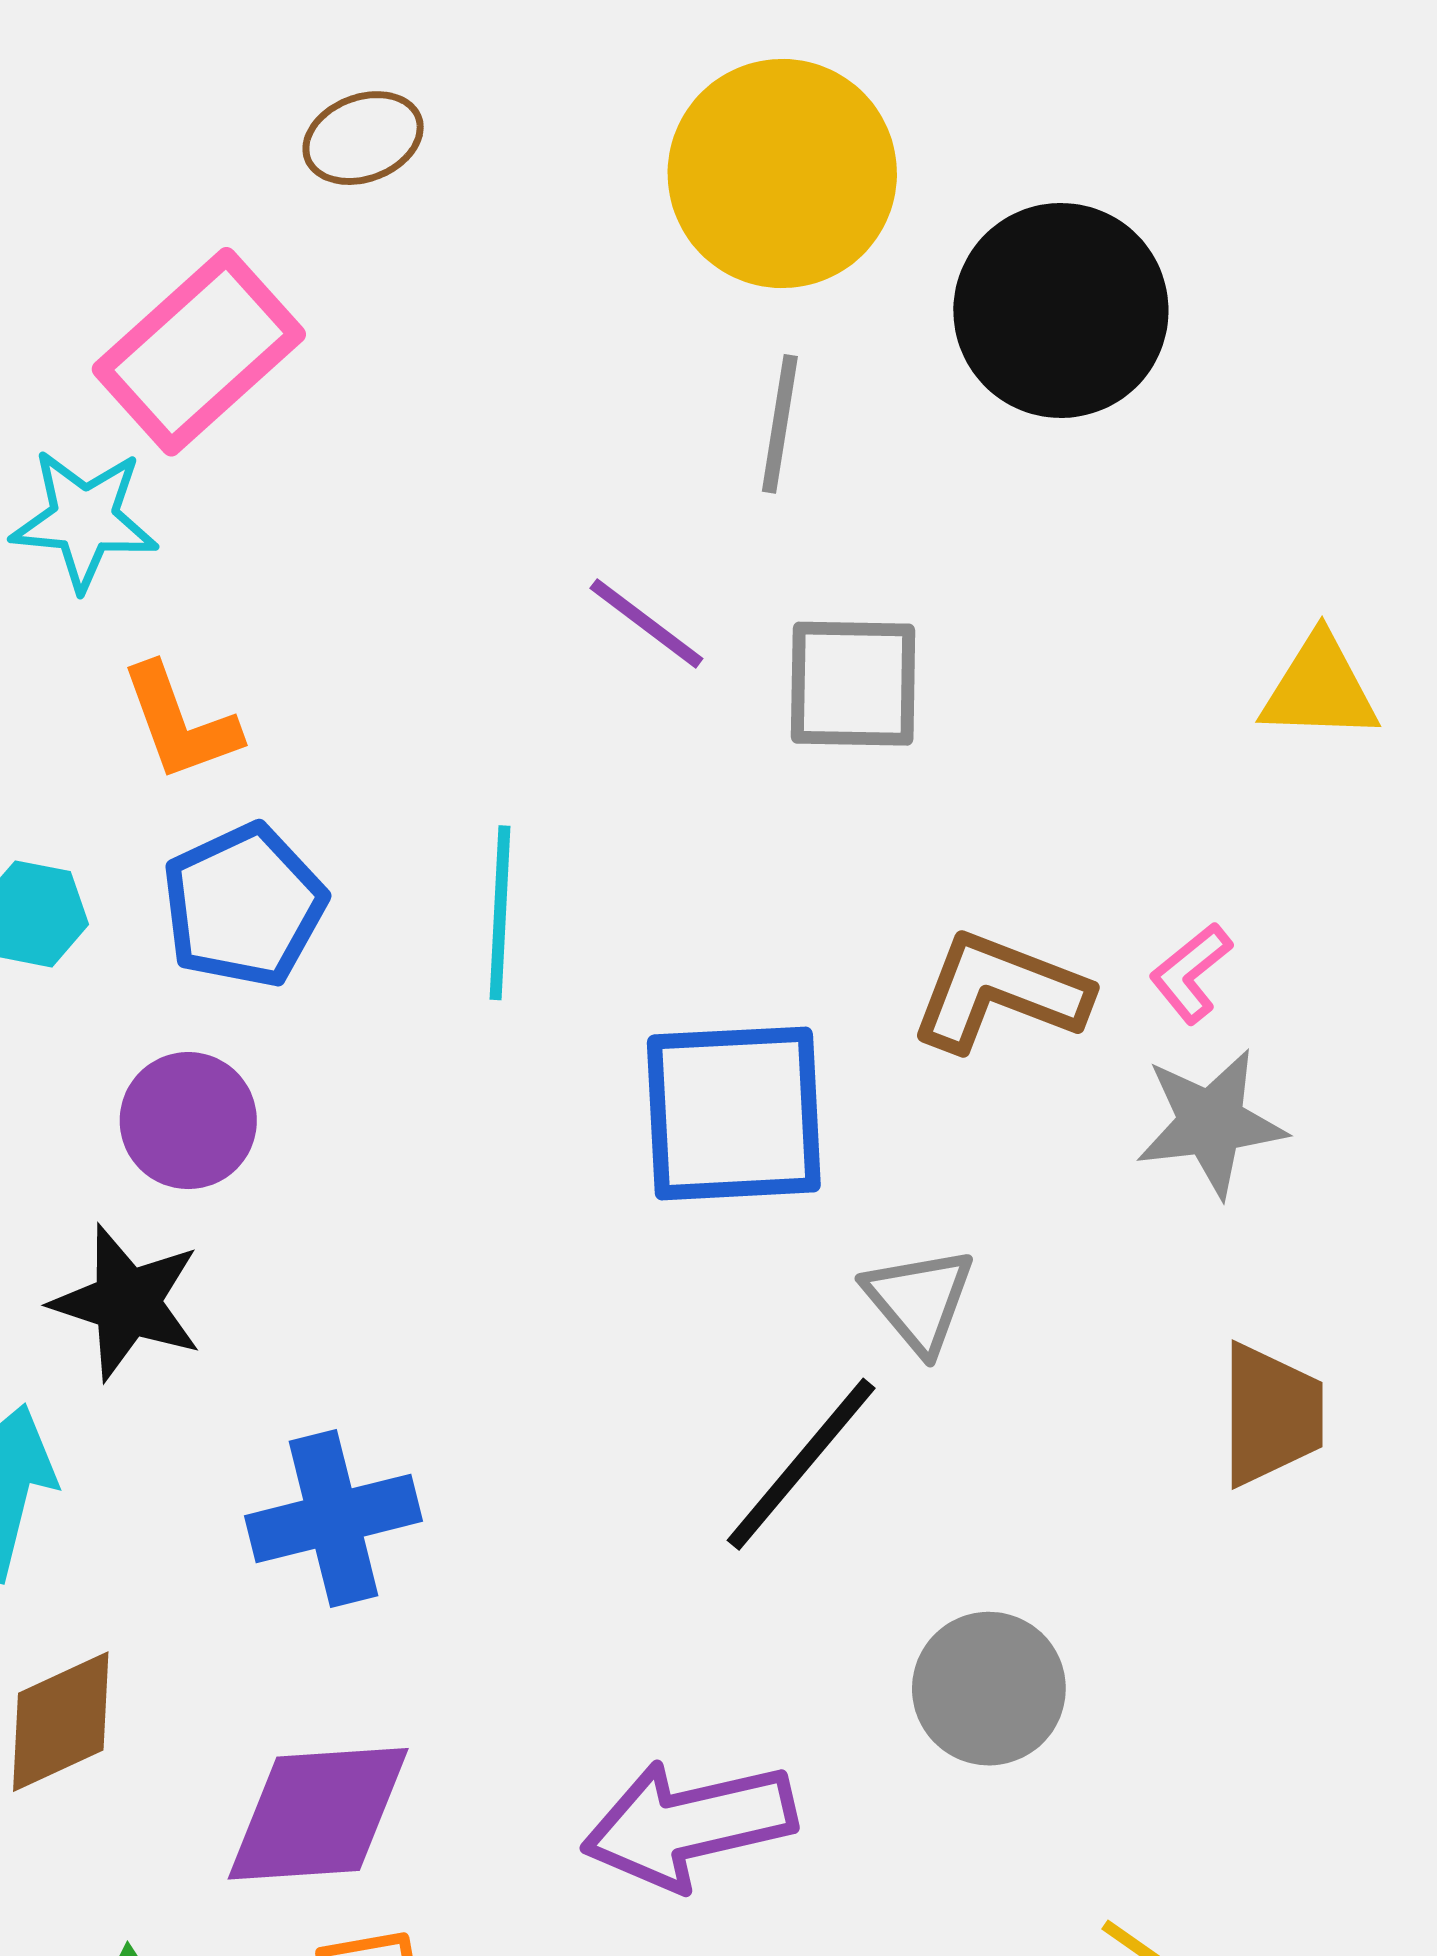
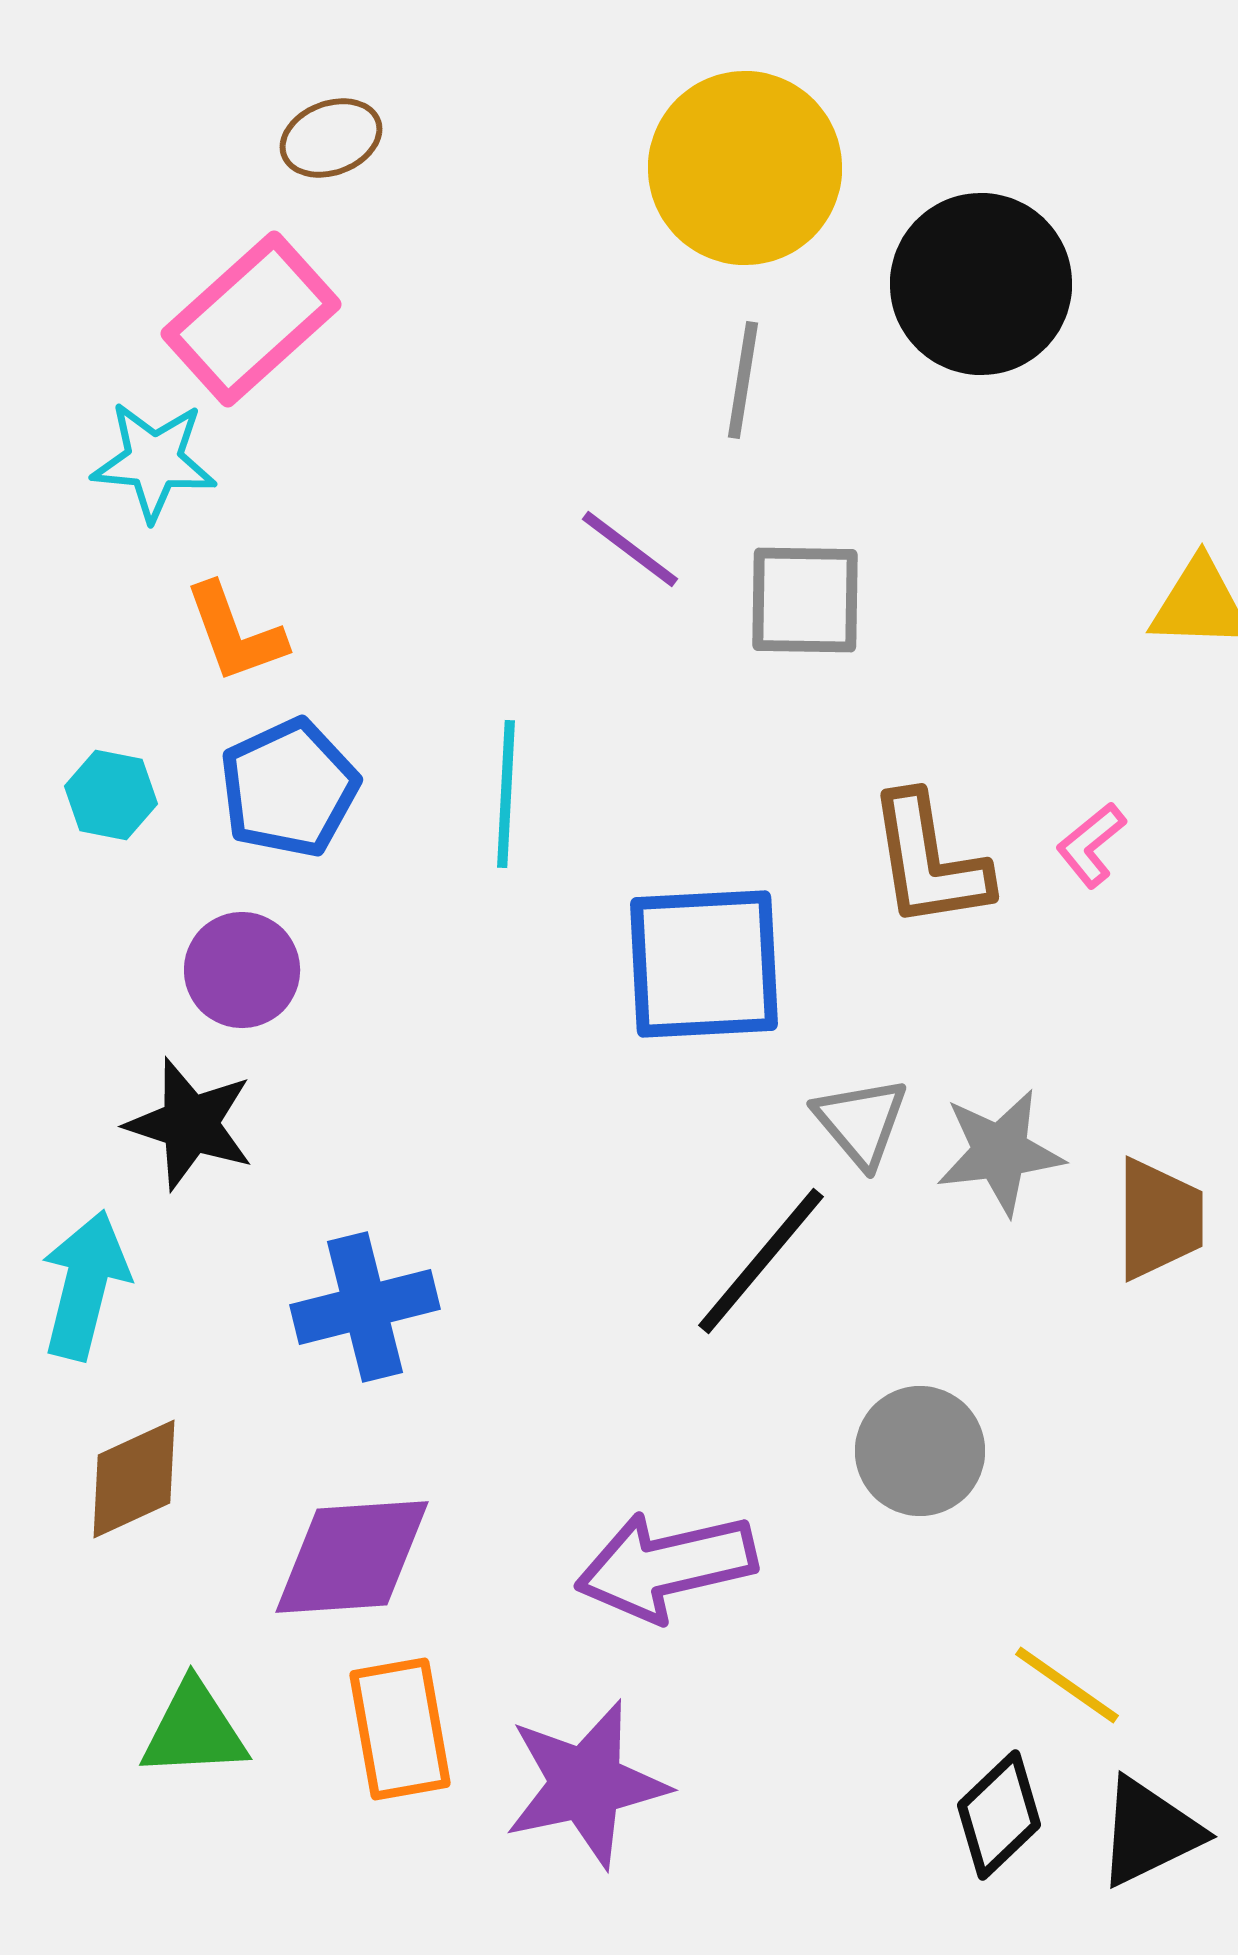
brown ellipse: (363, 138) -> (331, 138), moved
brown L-shape: (1000, 992) -> (929, 861), turned -120
gray star: (1211, 1123) -> (1000, 1152), moved

